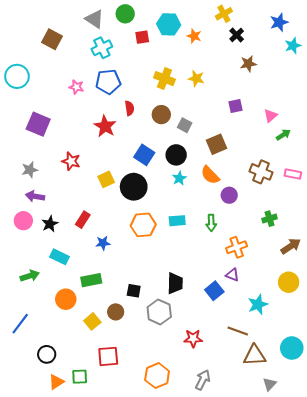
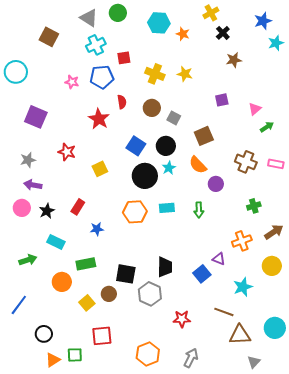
red square: (142, 37) -> (124, 58), moved
black circle: (134, 187) -> (145, 176), moved
orange cross: (237, 247) -> (242, 241), moved
black square: (134, 291) -> (126, 274), size x1.5

